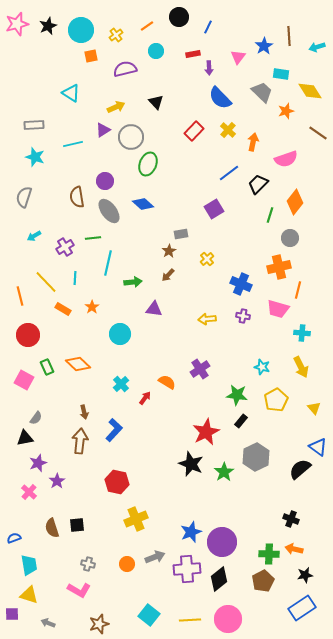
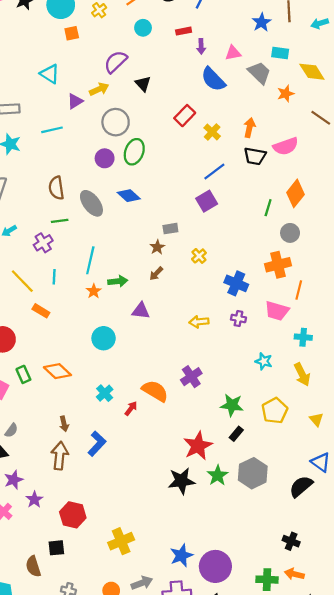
pink triangle: (238, 57) -> (233, 53), moved, turned 42
purple semicircle: (125, 69) -> (116, 62), moved, turned -30
purple triangle: (103, 130) -> (75, 101), moved
yellow cross: (228, 130) -> (212, 132), moved
blue line: (229, 173) -> (214, 171), moved
purple circle: (105, 181) -> (105, 158), moved
black trapezoid: (258, 184) -> (255, 156), moved, turned -125
green line: (93, 238) -> (60, 221), moved
orange star: (92, 307) -> (94, 291), moved
cyan star: (262, 367) -> (264, 361), moved
orange semicircle: (167, 382) -> (155, 391), size x1.4
black star: (191, 464) -> (181, 481), turned -30
green star: (224, 472) -> (218, 475), moved
red hexagon: (117, 482) -> (73, 515), moved
brown semicircle: (52, 528) -> (33, 566), moved

